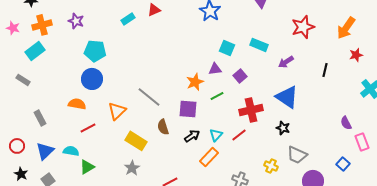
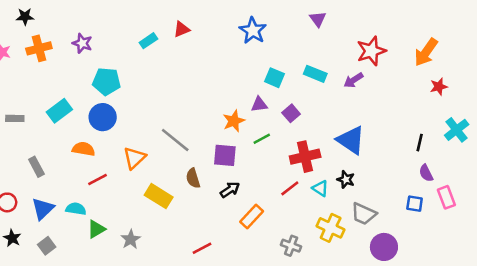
cyan rectangle: (35, 51) -> (59, 111), moved
purple arrow: (286, 62) -> (353, 80), moved
black line: (325, 70) -> (420, 143), moved
gray rectangle: (23, 80) -> (15, 118), turned -32
cyan triangle: (216, 135) -> (320, 188), moved, turned -40
blue square: (343, 164) -> (415, 204), moved, turned -32
yellow cross: (271, 166) -> (331, 228), size x1.5
gray star: (132, 168) -> (131, 239), moved

